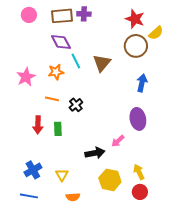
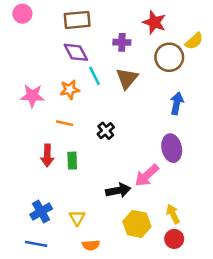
purple cross: (84, 14) -> (122, 42), moved
pink circle: (29, 15) -> (22, 14), moved
red star: (135, 19) -> (154, 22), moved
pink star: (26, 77) -> (32, 96), turned 30
black cross: (76, 105) -> (106, 131), moved
pink arrow: (118, 141) -> (147, 175), size x1.5

